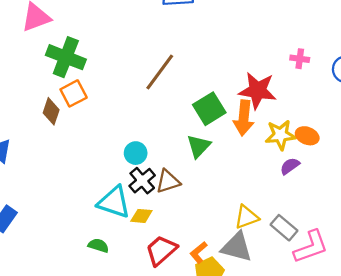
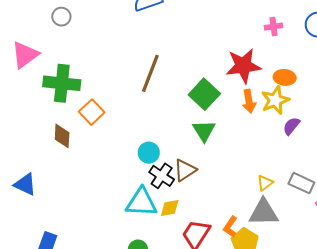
orange square: (74, 93) -> (92, 112), moved
orange arrow: (244, 118) -> (249, 101), moved, size x0.7
orange ellipse: (307, 136) -> (285, 77), moved
yellow triangle: (247, 217) -> (265, 183), size x0.7

